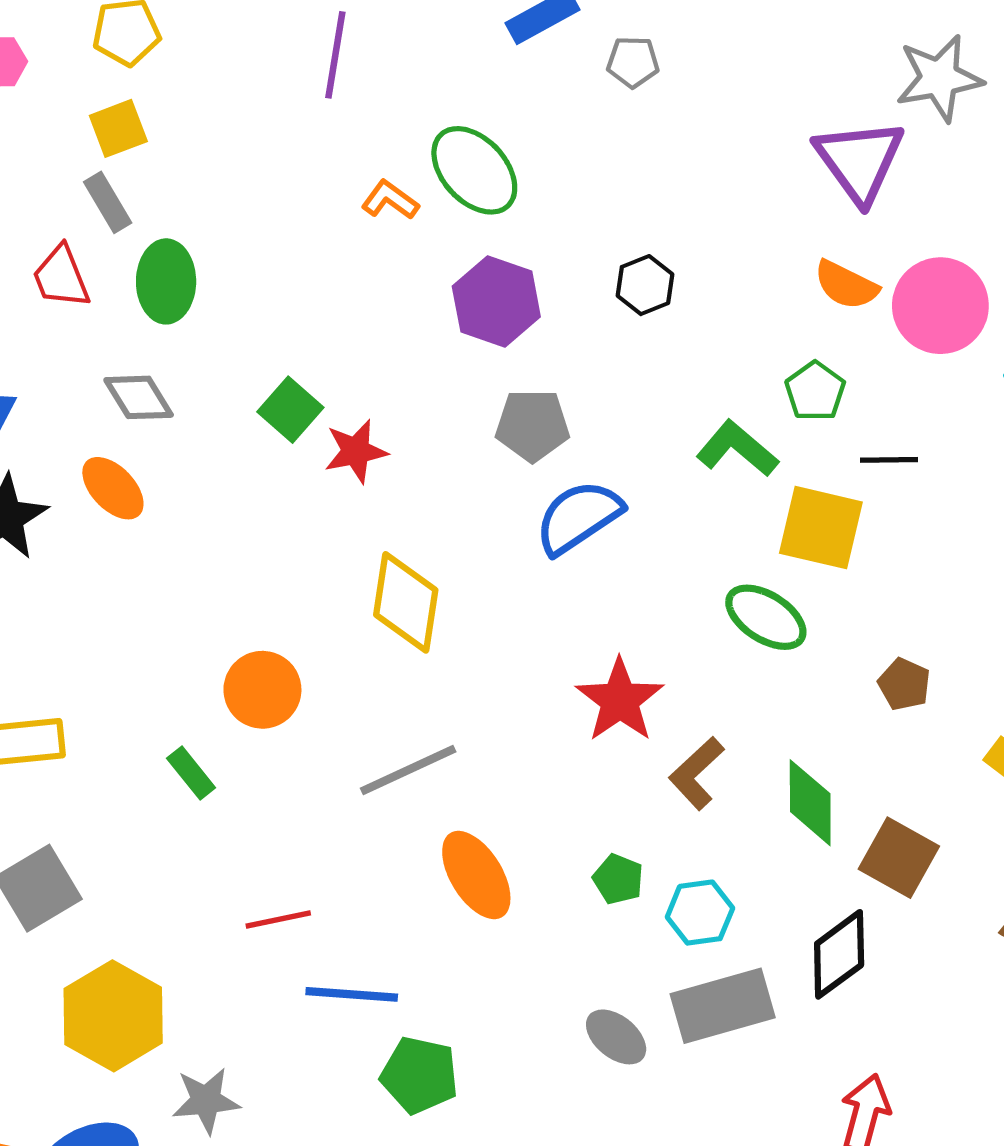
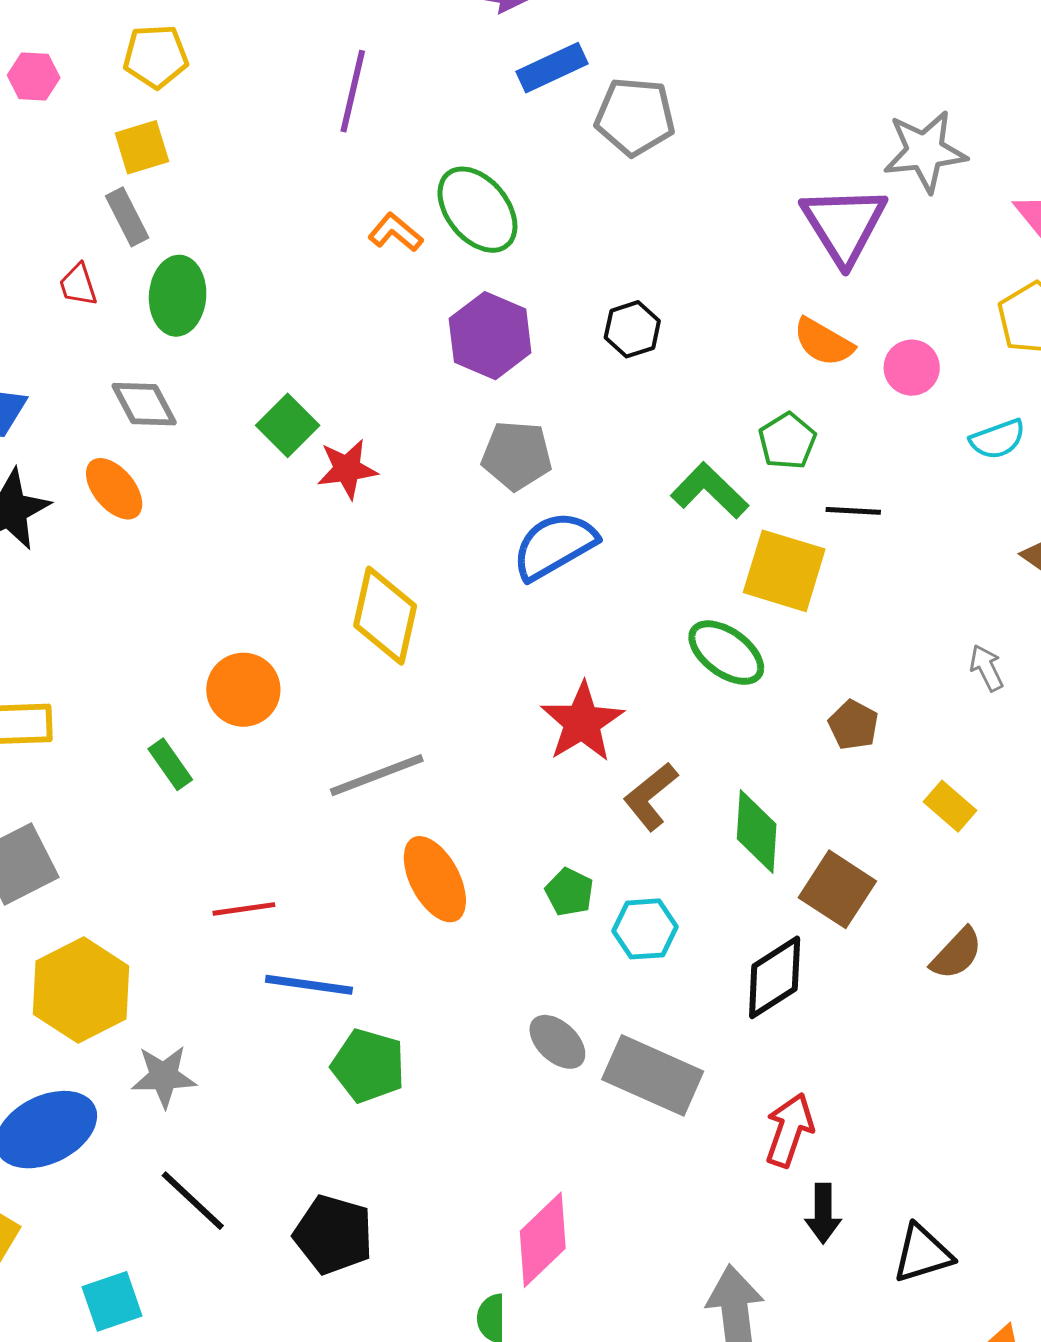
gray pentagon: (633, 62) -> (635, 117), size x1.6
red trapezoid: (61, 277) -> (78, 285), size x0.7
pink circle: (940, 306) -> (912, 368), size x0.6
gray rectangle: (723, 1006) -> (653, 1075), moved, turned 36

